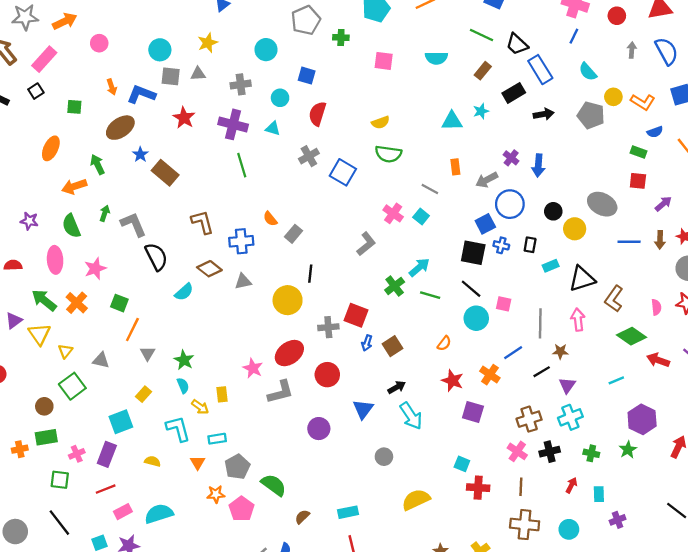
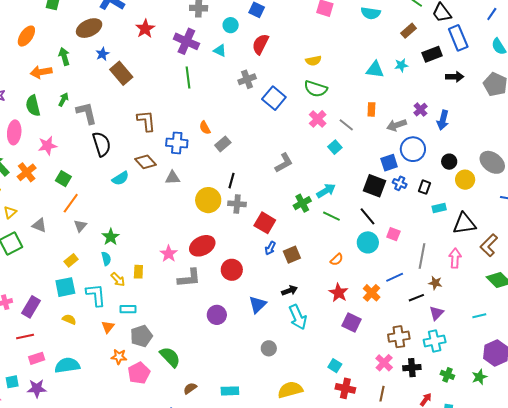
pink cross: (393, 213) -> (318, 119), moved
gray cross: (328, 327) -> (237, 204), moved
cyan square: (121, 422) -> (65, 287), moved

